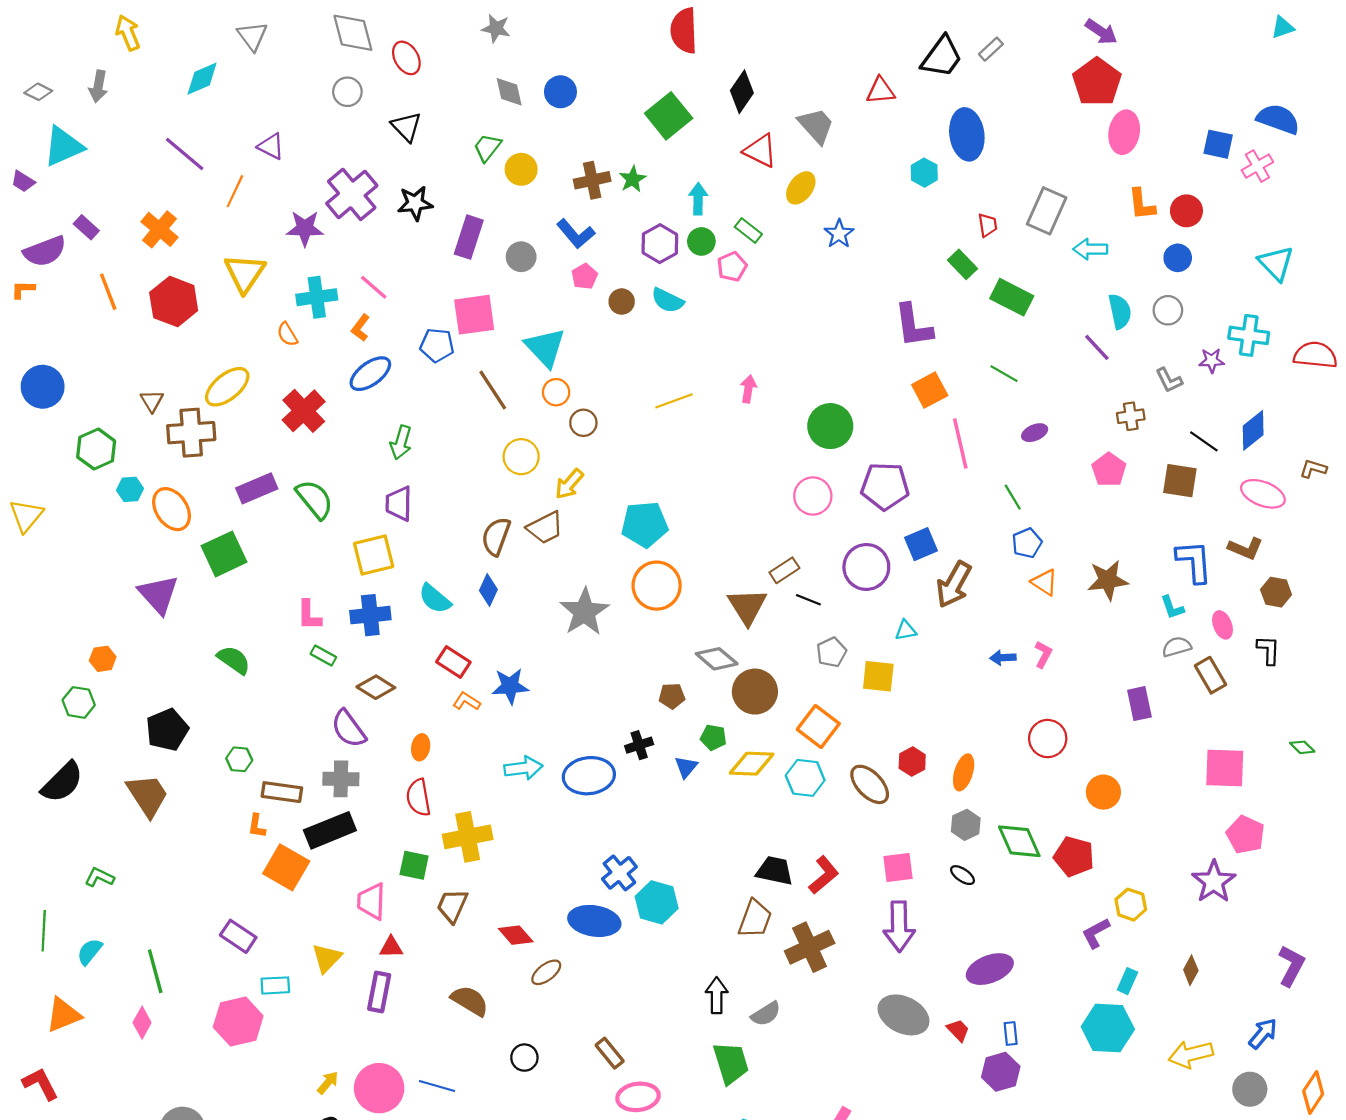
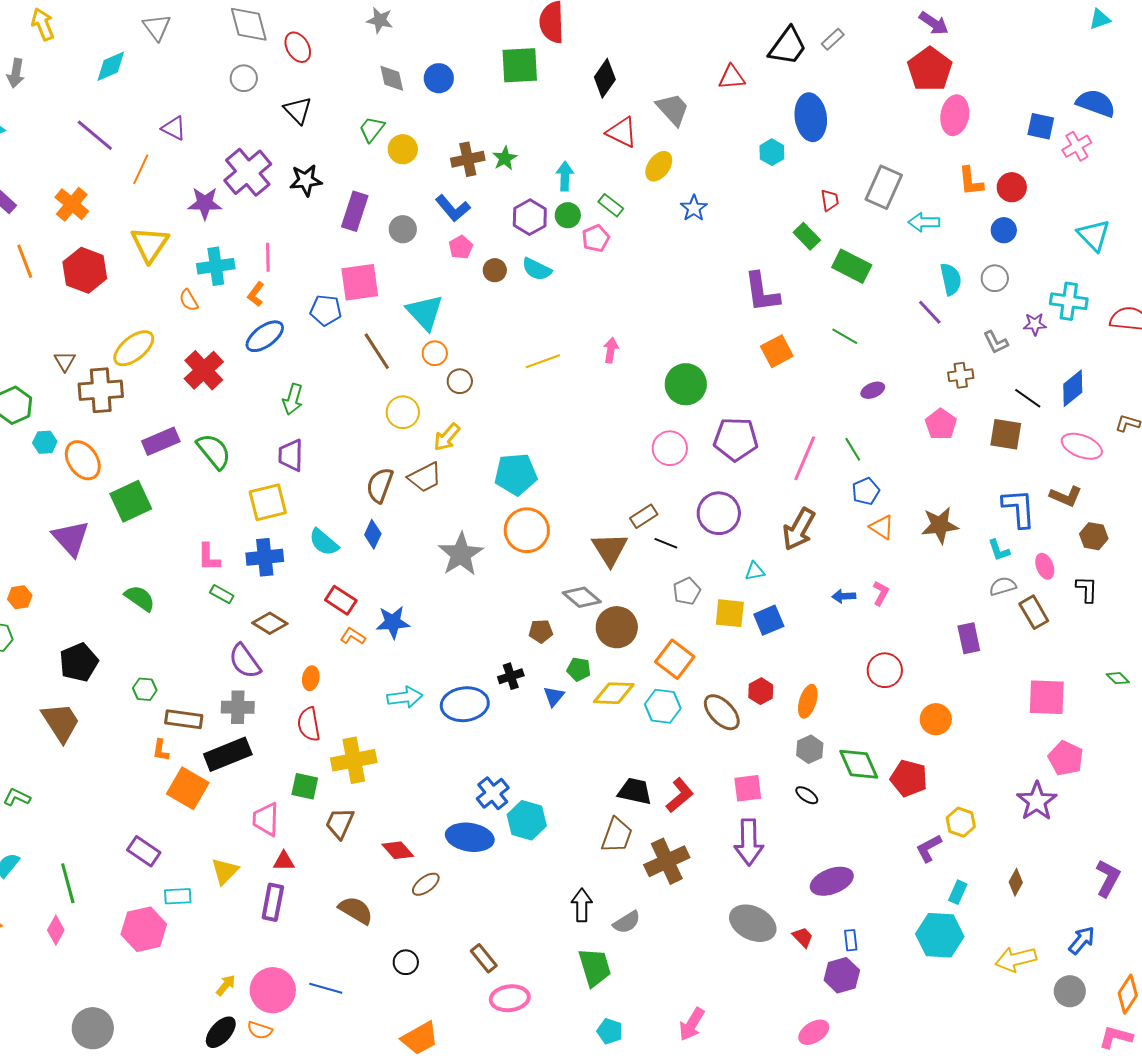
green square: (669, 116) -> (520, 65), moved, turned 36
pink line: (374, 287) -> (268, 257), turned 48
pink line: (960, 444) -> (805, 458), moved, turned 36
blue square: (921, 544) -> (769, 620), moved

